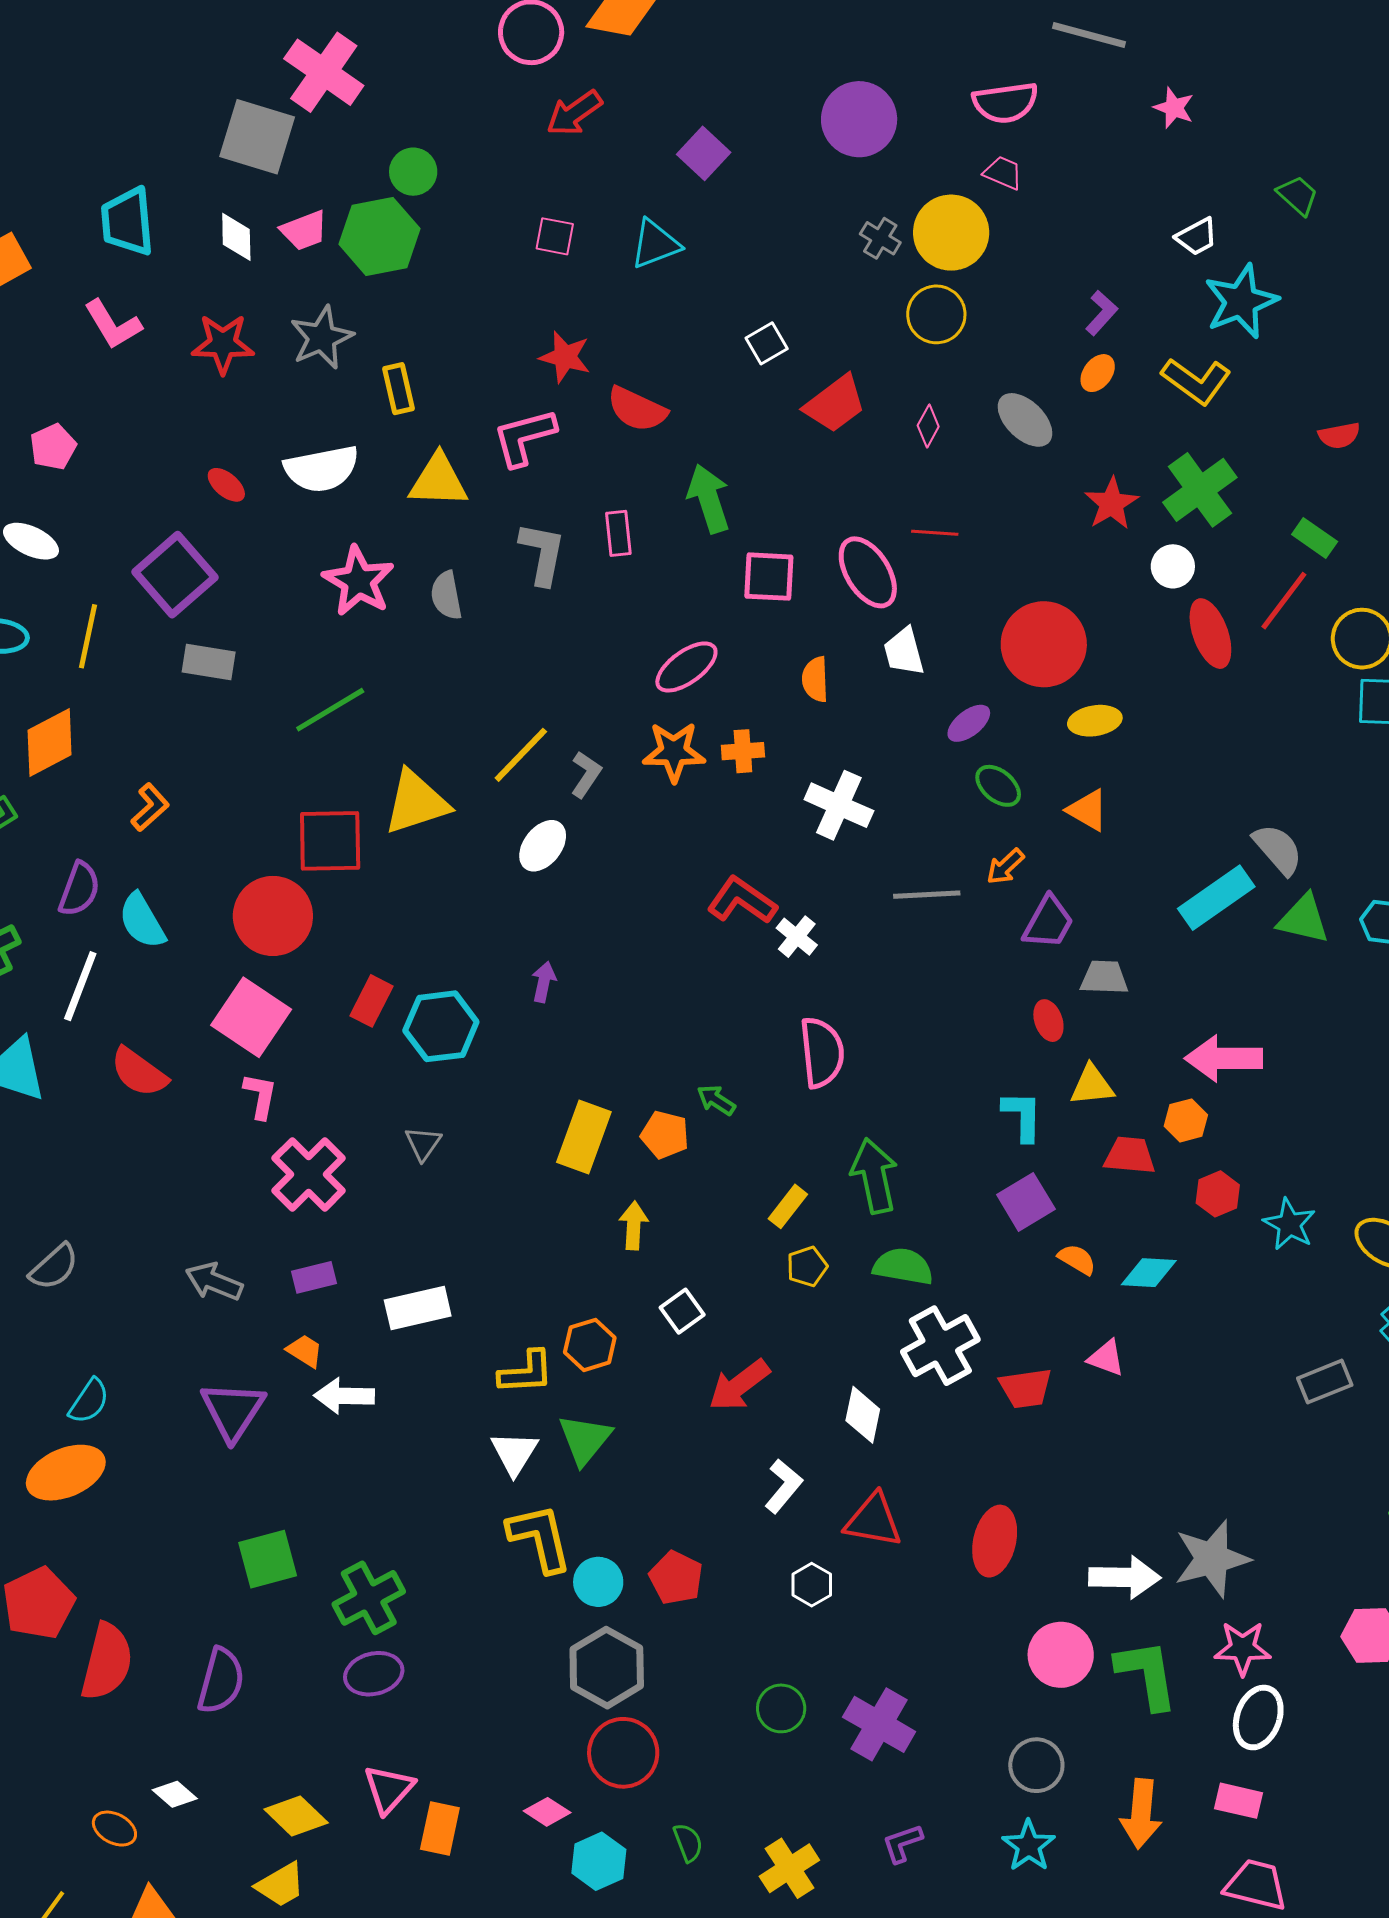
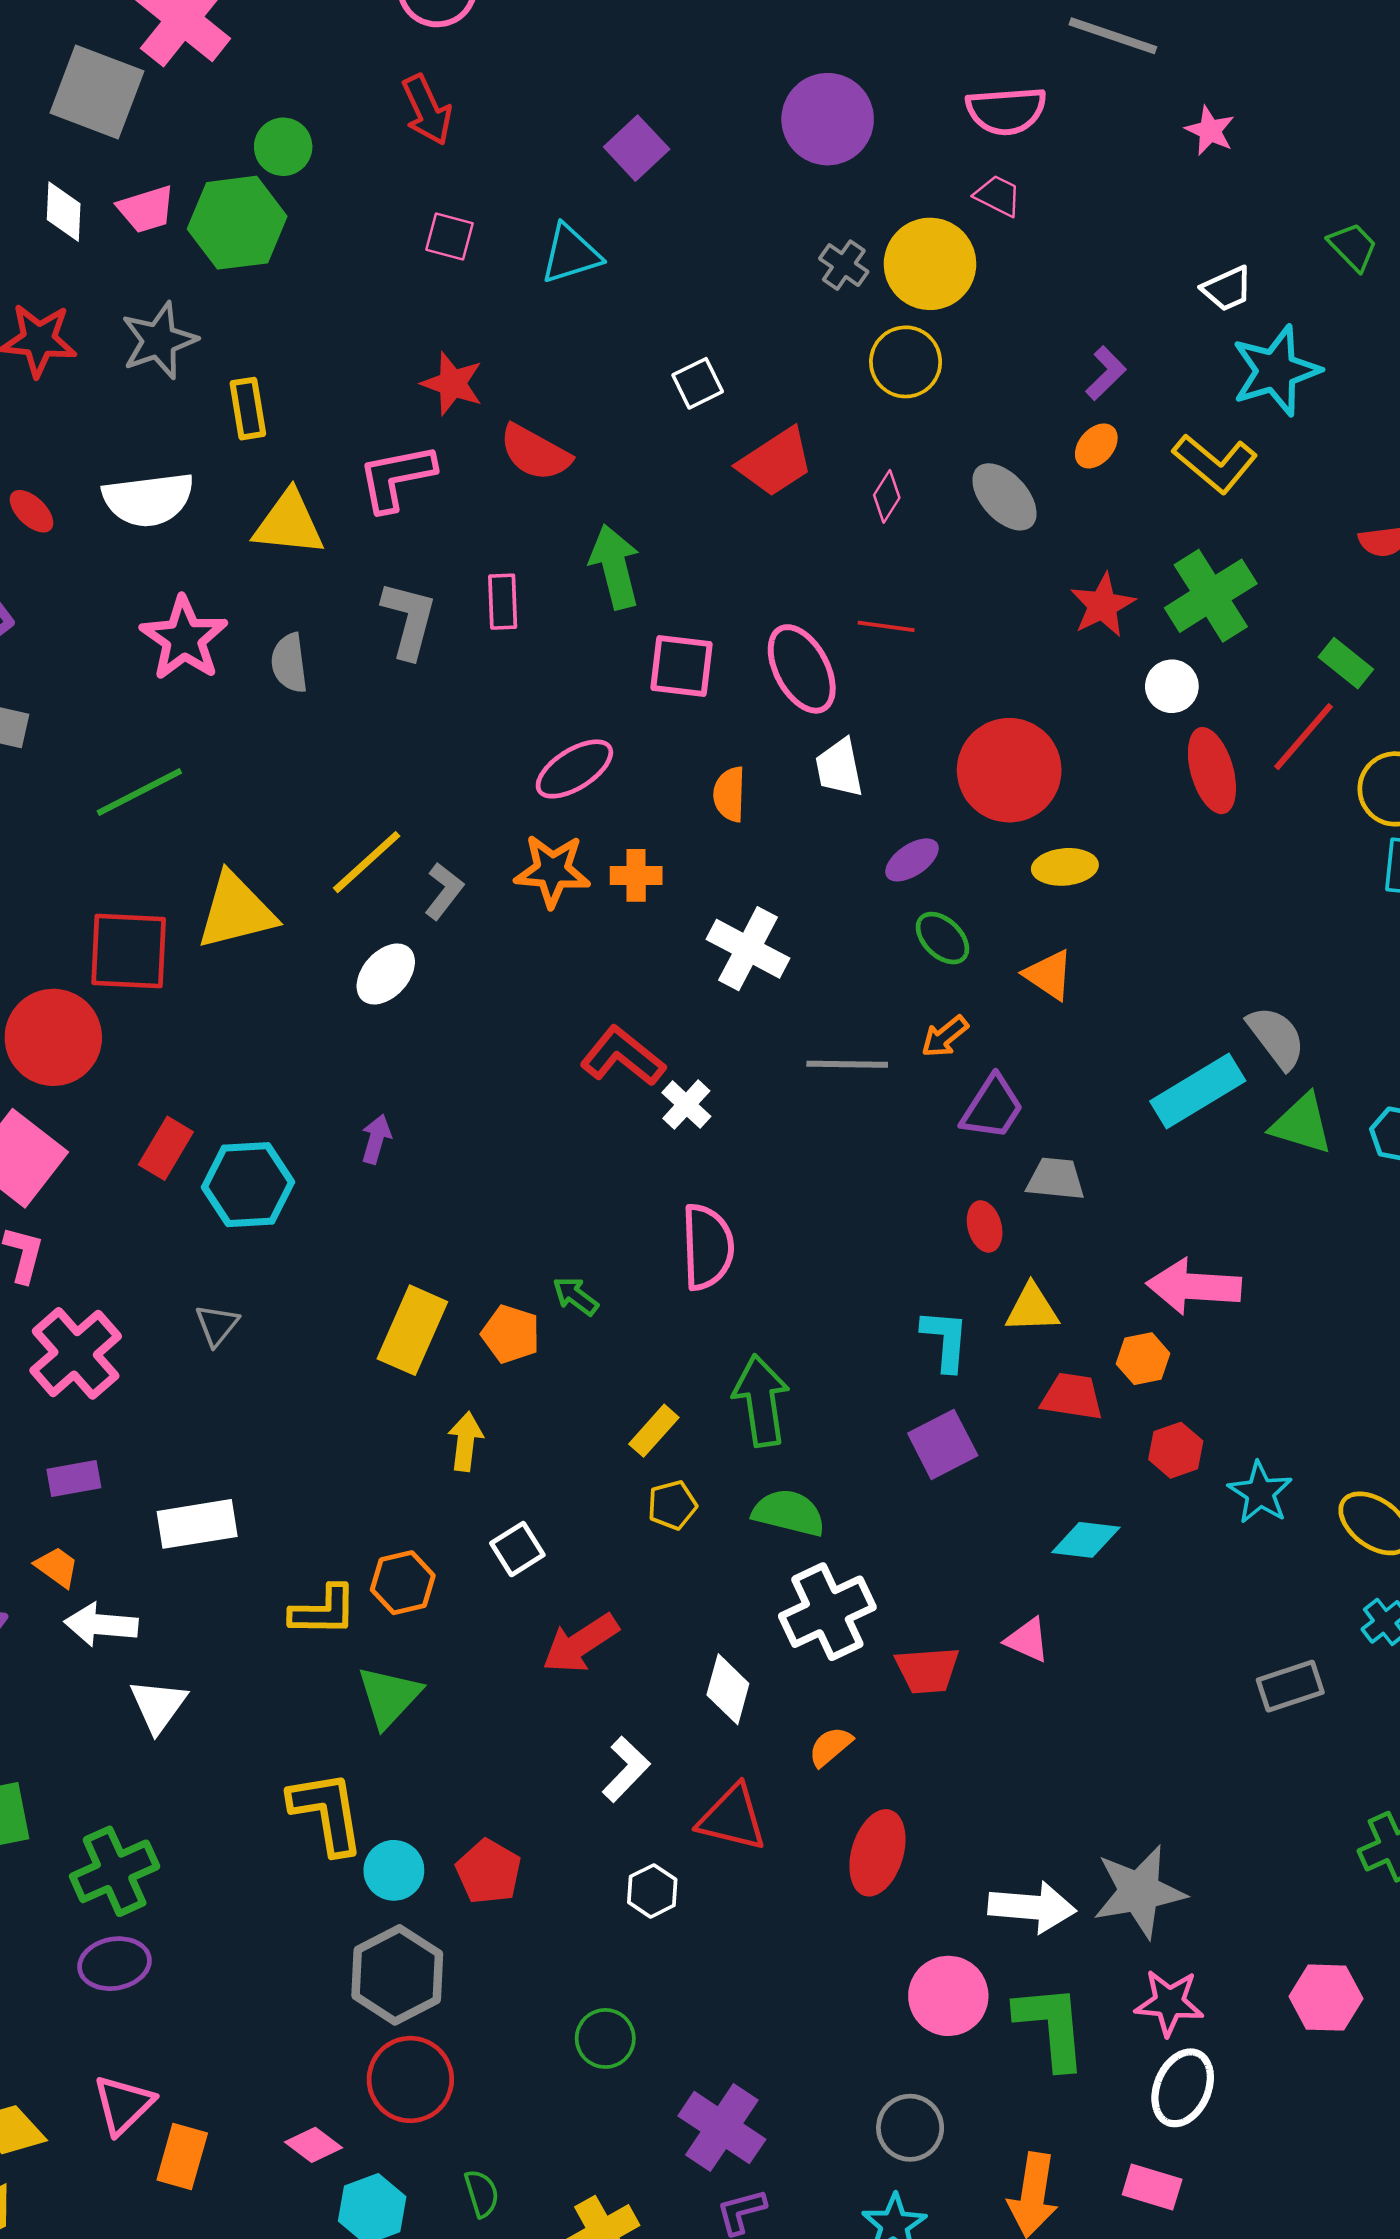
red arrow: (574, 113) -> (427, 110), moved, turned -84
orange semicircle: (1077, 1259) -> (830, 1747), moved, turned -75
white triangle: (514, 1453) -> (158, 1706), moved
purple cross: (879, 1724) -> (722, 2128), moved

